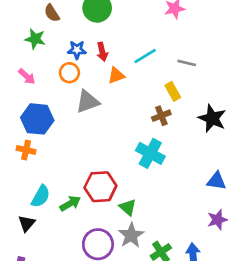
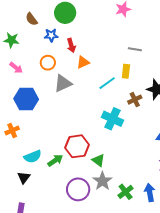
green star: (35, 39) -> (11, 40), moved
blue star: (77, 50) -> (51, 35), moved
cyan line: (145, 56) -> (107, 83), moved
yellow rectangle: (173, 91) -> (126, 71), turned 40
brown cross: (161, 116) -> (135, 100), moved
orange cross: (26, 150) -> (12, 130), moved, turned -32
cyan semicircle: (41, 196) -> (33, 157), turned 42

